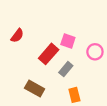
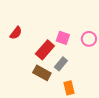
pink circle: (95, 52) -> (89, 39), moved
brown rectangle: (35, 88) -> (42, 73), moved

